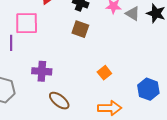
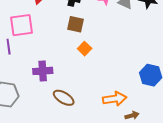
orange square: (104, 73) -> (85, 49), moved

